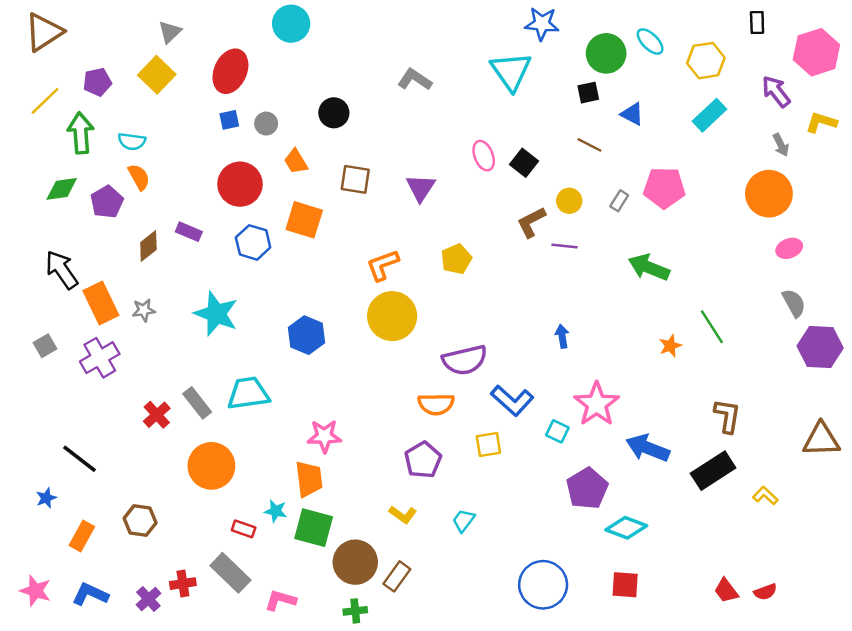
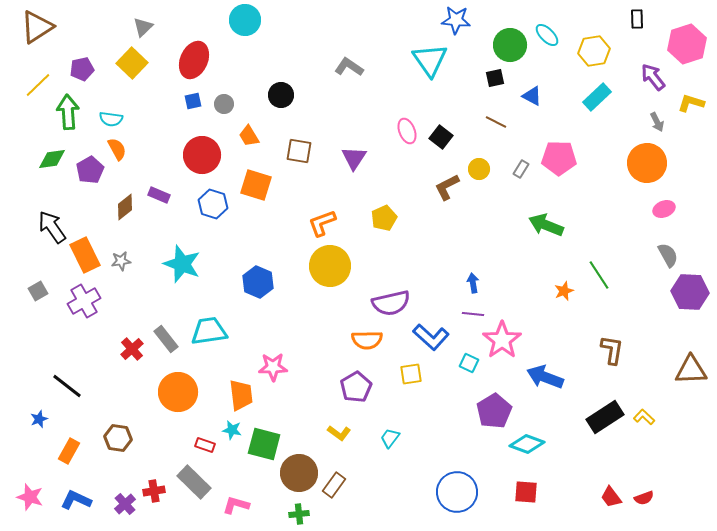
purple line: (564, 246) -> (473, 314), moved
black rectangle: (713, 471) -> (605, 417), moved
orange trapezoid: (309, 479) -> (241, 395), moved

